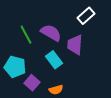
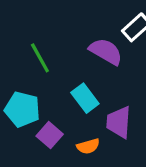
purple semicircle: (51, 33) -> (106, 51), moved
purple trapezoid: (75, 45) -> (119, 122), moved

